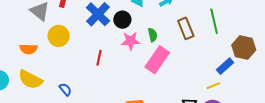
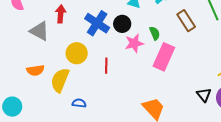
yellow circle: (59, 36) -> (77, 53), moved
yellow semicircle: (30, 79) -> (60, 80), moved, turned 95
blue semicircle: (65, 89) -> (79, 103), turned -32

